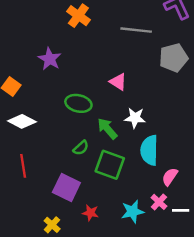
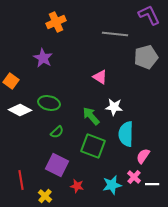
orange cross: (78, 16) -> (56, 22), moved, turned 30
green ellipse: (78, 103) -> (49, 103), moved
green semicircle: (81, 148) -> (57, 132), moved
red line: (23, 166) -> (21, 180), moved

